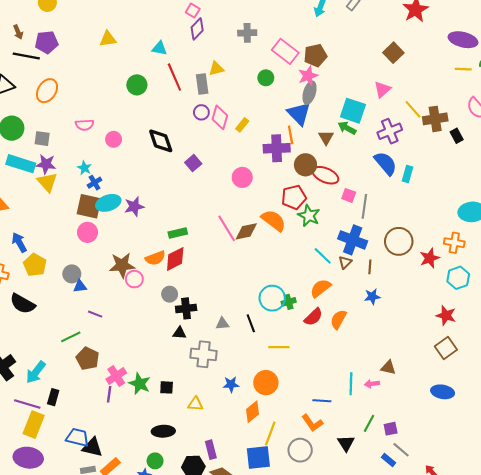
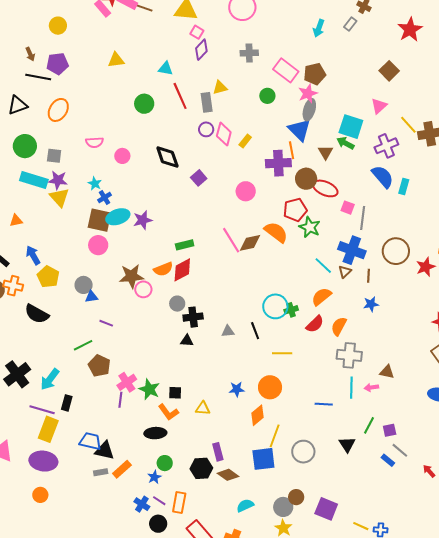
gray cross: (204, 354) -> (349, 355), moved
orange L-shape: (312, 423) -> (168, 412), moved
black ellipse: (163, 431) -> (155, 433), moved

